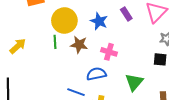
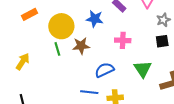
pink cross: (109, 52) -> (123, 40), moved

